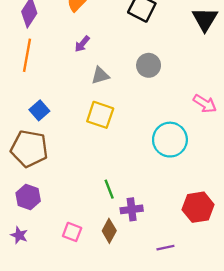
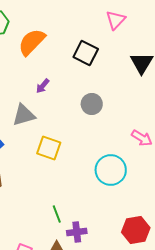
purple arrow: (82, 44) -> (43, 86), moved
gray triangle: (100, 75) -> (24, 115), moved, size x1.4

